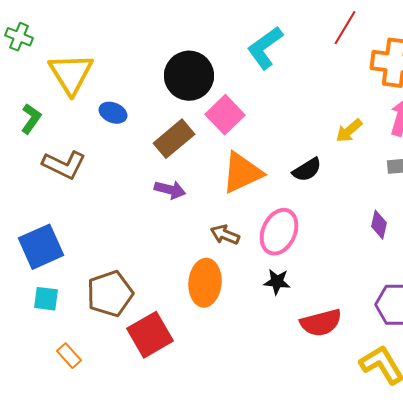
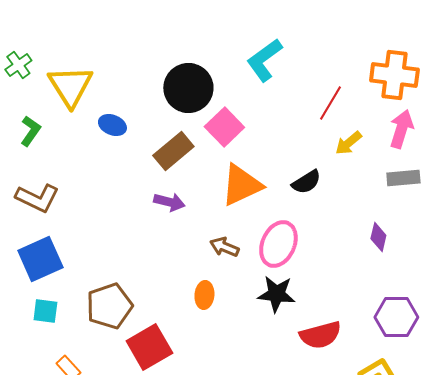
red line: (345, 28) -> (330, 103), moved
green cross: (19, 37) -> (18, 65), moved, turned 32
brown L-shape: (64, 165) -> (37, 198), moved
black star: (277, 282) -> (276, 294), size x1.4
orange ellipse: (205, 283) -> (204, 295), size x0.6

